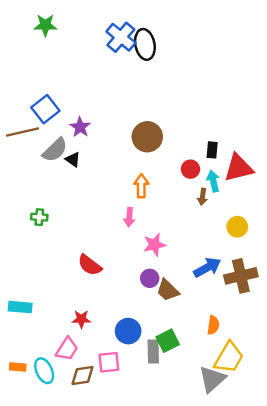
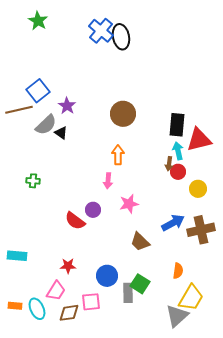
green star: (45, 25) -> (38, 21), turned 30
black rectangle: (212, 150) -> (177, 125), size x1.6
red circle: (190, 169) -> (178, 172), moved
purple circle: (150, 278) -> (93, 210), moved
green square: (168, 341) -> (140, 284), turned -30

